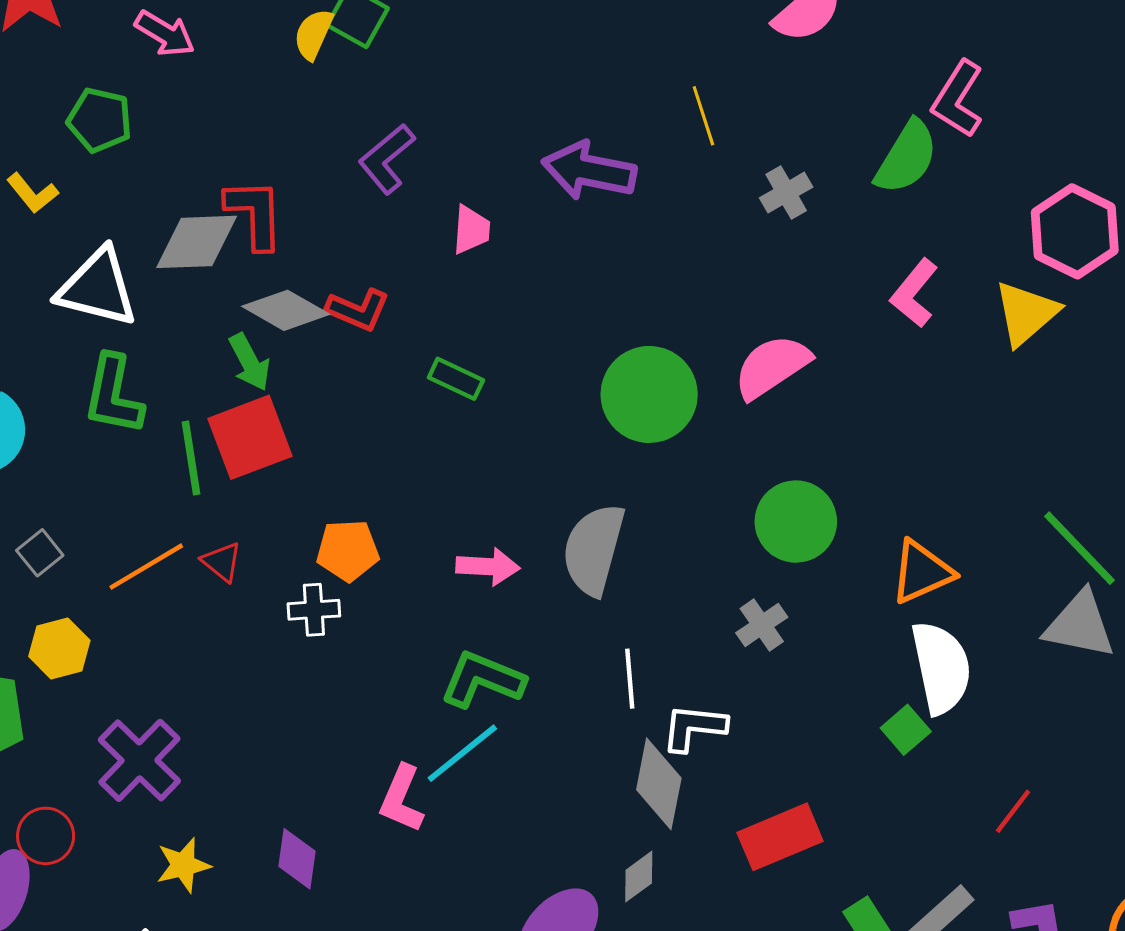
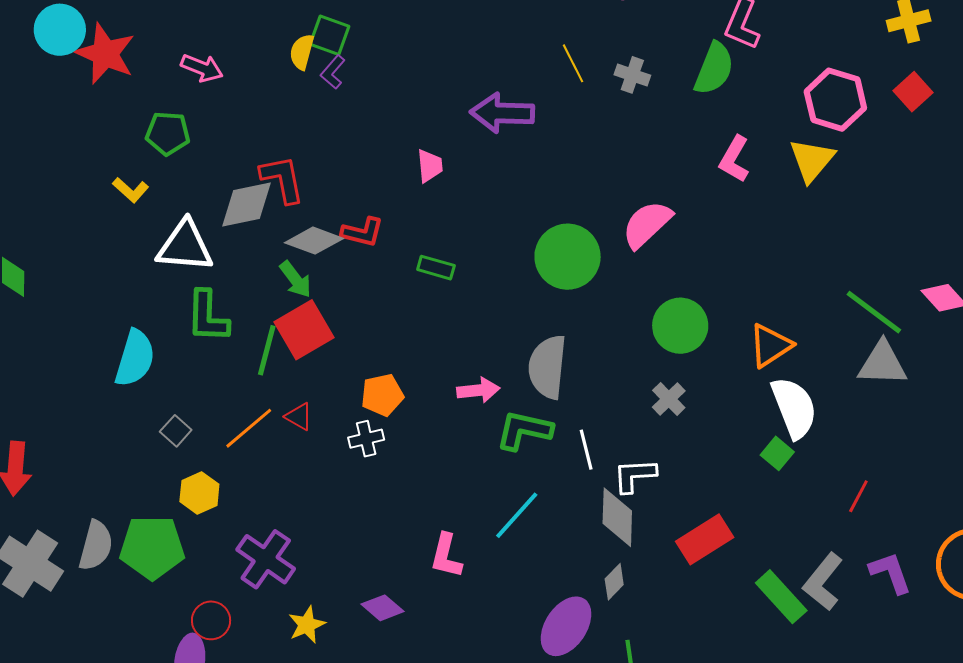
purple L-shape: (387, 159) -> (333, 72), moved, size x0.7
gray cross: (786, 193) -> (632, 75), moved, turned -32
green line: (191, 458) -> (267, 350), turned 33
green L-shape: (482, 680) -> (524, 430), moved
cyan line: (462, 753) -> (517, 515), moved
purple diamond: (297, 859) -> (383, 608), turned -48

